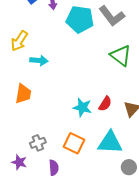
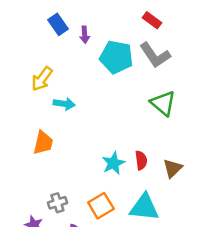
red semicircle: (105, 104) -> (141, 160), turned -42
cyan star: (82, 107) -> (113, 163), turned 30
orange square: (74, 143) -> (101, 206), turned 30

